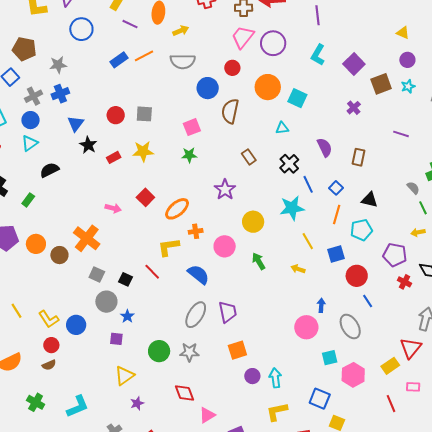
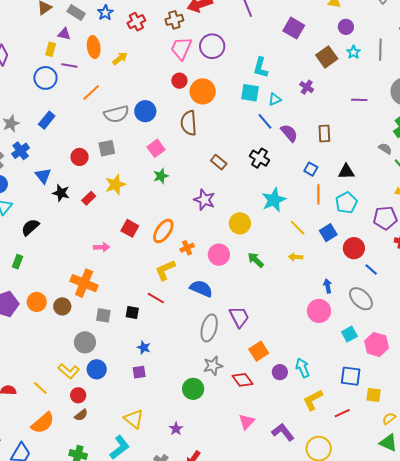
blue circle: (81, 29) -> (45, 78), moved
cyan L-shape: (318, 55) -> (261, 68), moved
blue rectangle: (119, 60) -> (47, 120), moved
gray semicircle: (183, 61) -> (116, 114), moved
purple square: (354, 64) -> (294, 28), moved
orange circle: (268, 87) -> (203, 91), moved
blue circle: (208, 88) -> (145, 111), moved
cyan triangle: (282, 128) -> (275, 99), moved
blue line: (308, 184) -> (265, 121), moved
gray circle: (106, 302) -> (85, 342), moved
yellow line: (17, 311) -> (40, 388), moved
green circle: (159, 351) -> (193, 389), moved
yellow triangle: (124, 376) -> (134, 419), moved, turned -30
red diamond: (184, 393) -> (242, 380), moved

